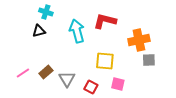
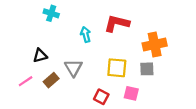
black triangle: (39, 31) -> (40, 56), moved
cyan arrow: (77, 31) -> (86, 34), size x0.6
gray square: (149, 60) -> (147, 69), moved
gray triangle: (67, 79) -> (73, 68), moved

